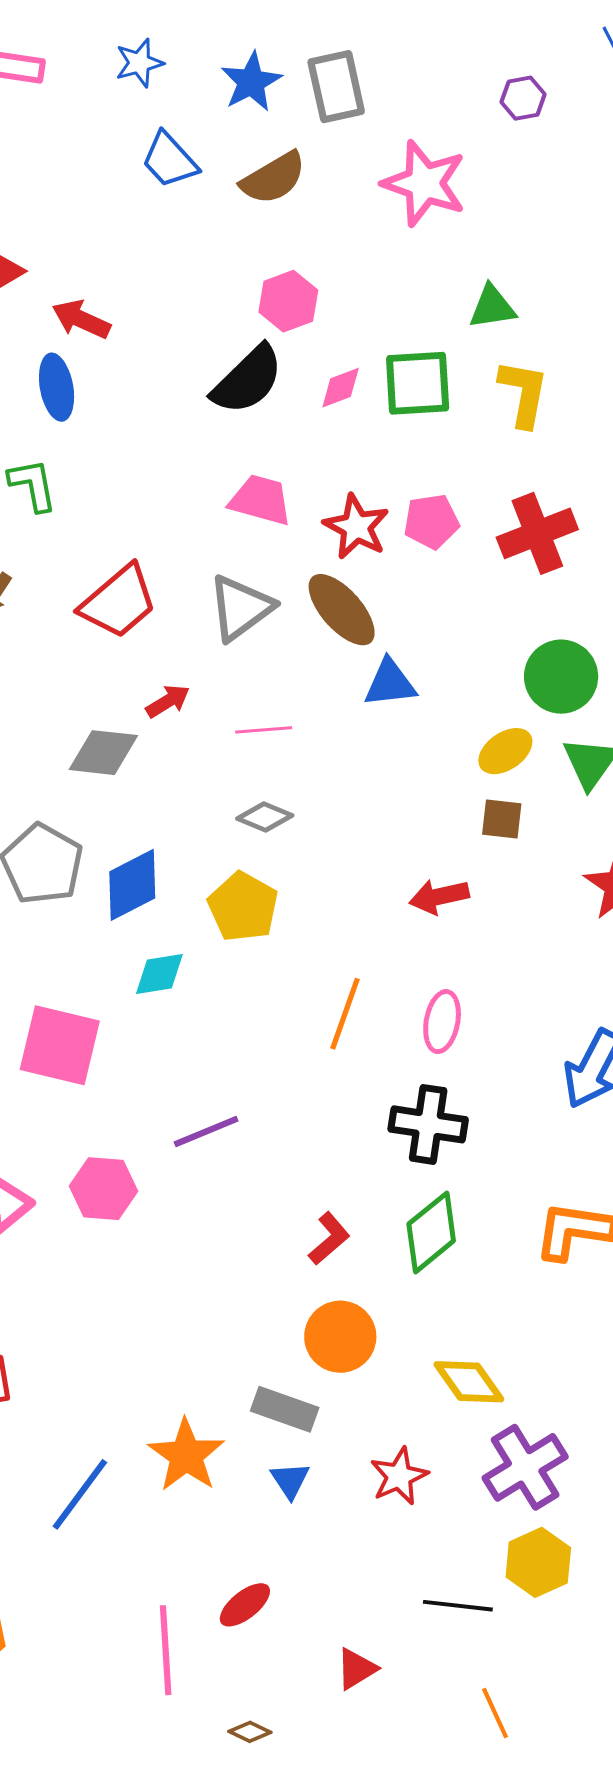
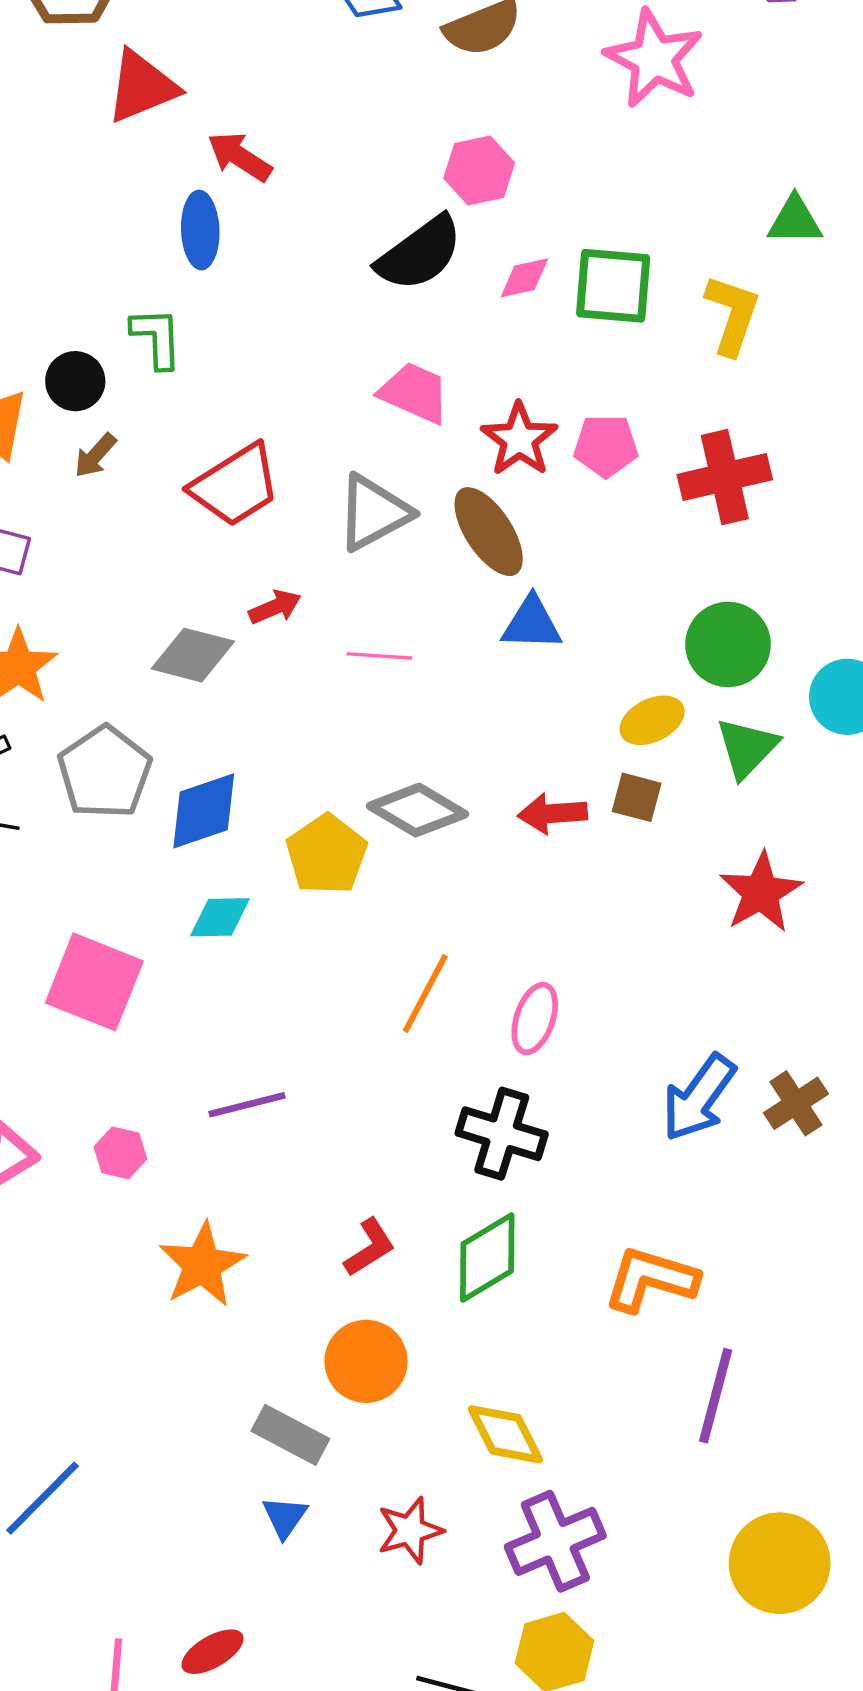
green triangle: (492, 307) -> (795, 221), moved
gray diamond: (265, 817) -> (417, 810), moved, size x1.5
red arrow: (439, 897) -> (552, 813), moved
pink hexagon: (104, 1189) -> (120, 1153), size x0.7
orange star: (186, 1455) -> (202, 1265), moved

